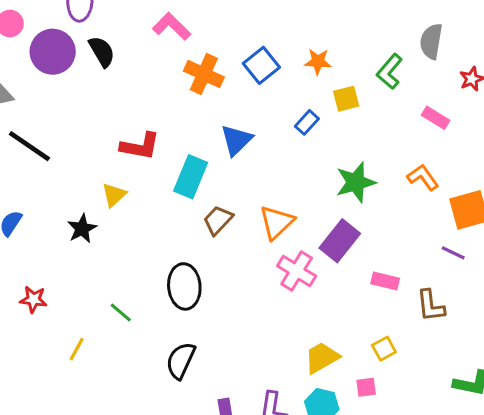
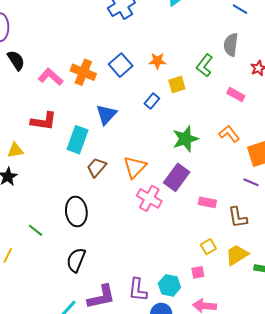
pink L-shape: (172, 26) -> (51, 77), moved
yellow triangle: (114, 195) -> (15, 150), moved, turned 36
yellow trapezoid: (322, 358) -> (237, 255), moved

